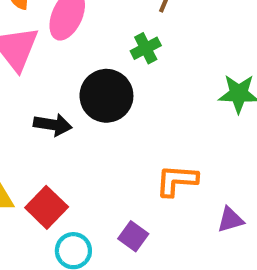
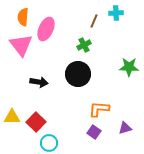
black circle: (106, 96) -> (78, 74), moved
purple square: (133, 236) -> (94, 132), moved

